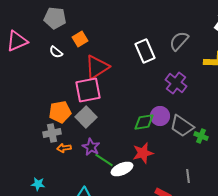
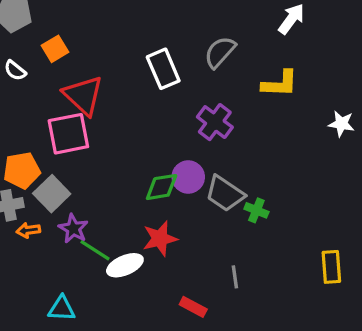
red triangle: (97, 67) -> (83, 95), turned -44
gray square: (86, 117) -> (52, 194), moved

